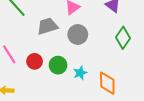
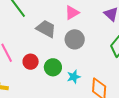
gray trapezoid: (47, 26) -> (46, 29), turned 40

